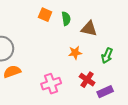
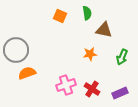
green semicircle: (66, 19) -> (87, 13), moved
red cross: (87, 80) -> (92, 89), moved

